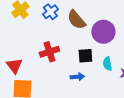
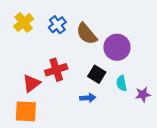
black square: (85, 56) -> (97, 74), turned 35
red triangle: (14, 66) -> (31, 83), moved, turned 30

